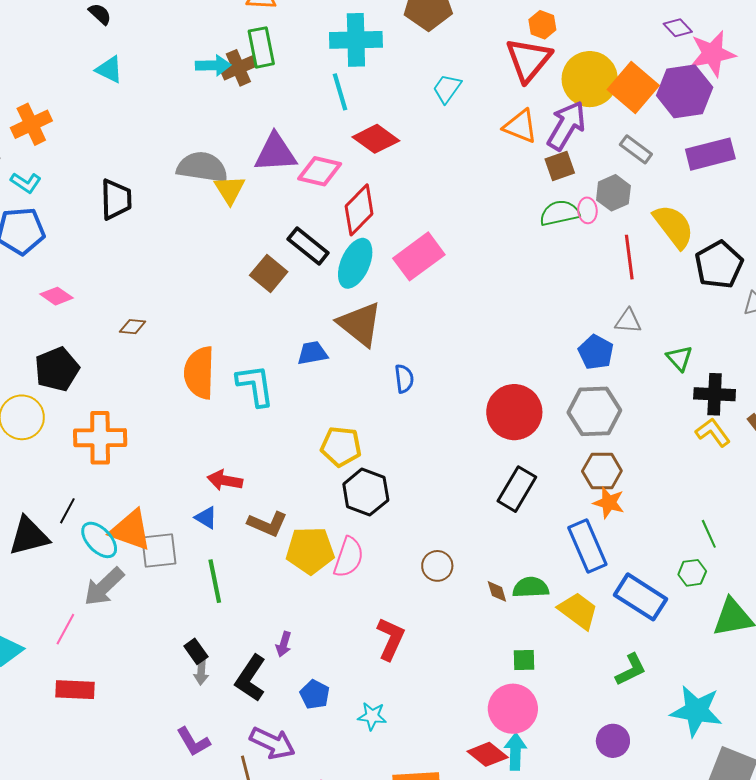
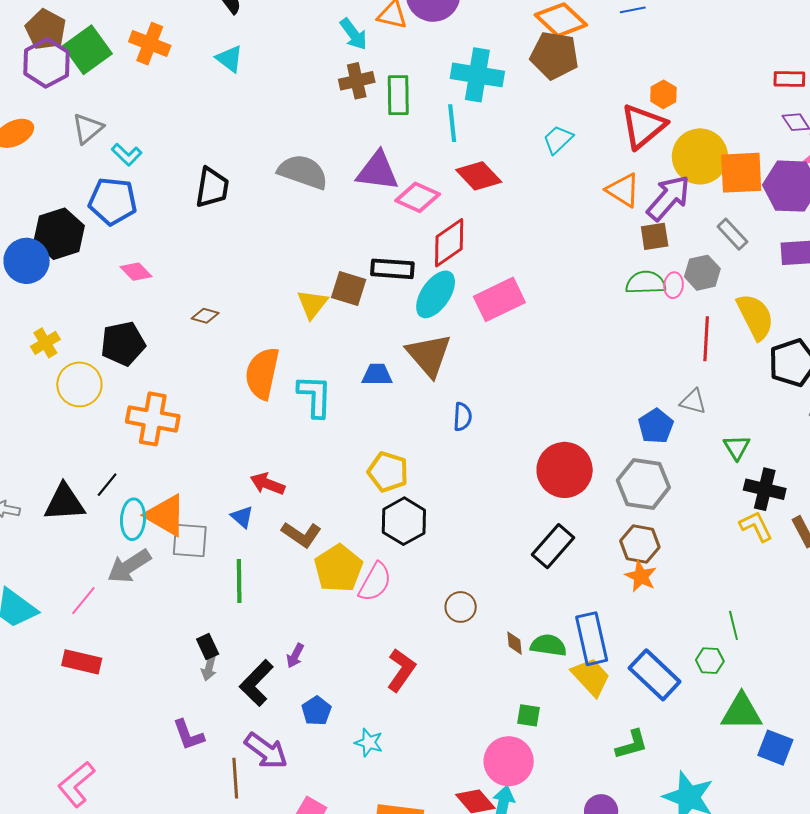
green rectangle: (261, 47) -> (398, 95), moved
cyan arrow: (213, 65) -> (354, 34), moved, turned 44
orange square: (633, 87) -> (741, 173), turned 36
orange cross: (31, 124) -> (150, 44), moved, turned 36
yellow triangle: (230, 190) -> (312, 304), moved
black rectangle: (308, 246) -> (392, 269), turned -45
brown square: (269, 273) -> (349, 288), turned -33
cyan ellipse: (99, 540) -> (133, 519), turned 36
blue rectangle: (587, 546) -> (592, 639), moved
yellow pentagon: (310, 550) -> (338, 568), turned 30

